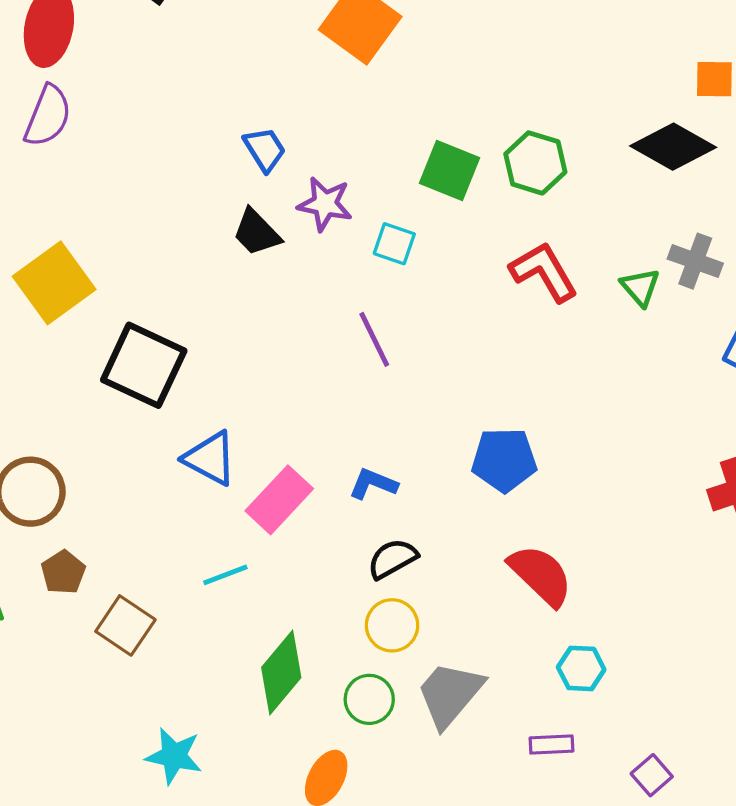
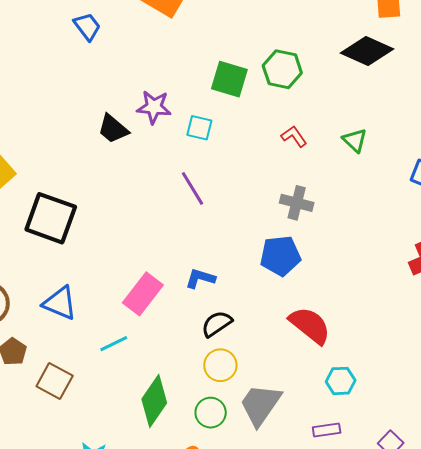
blue trapezoid: (265, 149) -> (87, 26), moved
gray cross: (695, 261) -> (297, 203), moved
red L-shape: (544, 272) -> (294, 136), size x0.6
blue triangle: (210, 458) -> (60, 303), moved

